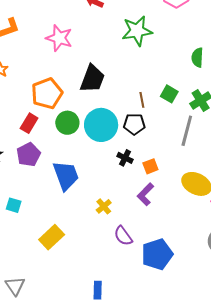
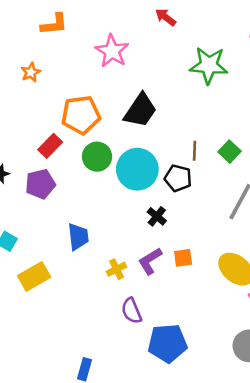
orange square: (150, 166) -> (183, 258), moved
blue trapezoid: (66, 175) -> (78, 237), moved, size x0.7
purple L-shape: (145, 194) -> (150, 261), moved
yellow rectangle: (52, 237) -> (34, 276), moved

